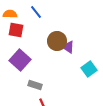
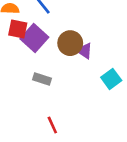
purple square: (20, 60) -> (34, 38), moved
gray rectangle: (35, 85) -> (42, 79), moved

